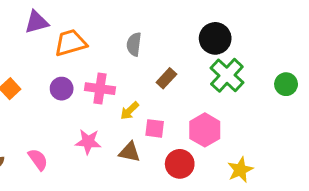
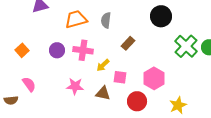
orange trapezoid: (70, 43) -> (76, 19), moved
green cross: (227, 75) -> (186, 46), moved
pink semicircle: (38, 159) -> (29, 84), moved

